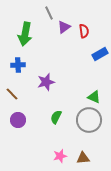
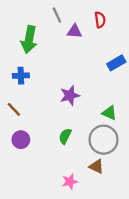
purple triangle: (64, 27) -> (74, 31), turned 40
red semicircle: (84, 31) -> (100, 20), moved
purple star: (46, 82) -> (70, 95), moved
brown triangle: (83, 158) -> (97, 166), moved, turned 32

